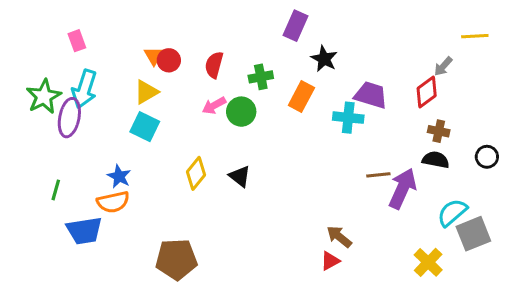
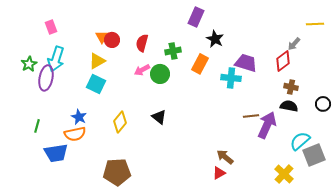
green star: (44, 96) -> (29, 64), size x0.7
yellow diamond: (196, 173) -> (120, 122), moved

